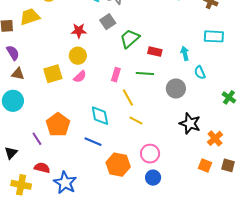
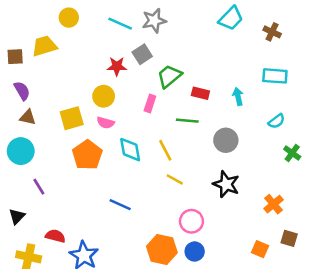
red star: (79, 31) -> (117, 66), moved
cyan semicircle: (200, 72) -> (277, 121), moved, turned -104
pink rectangle: (116, 75) -> (150, 103), moved
pink semicircle: (80, 77) -> (106, 123), turned 56
cyan diamond: (100, 116) -> (130, 150), moved
black star: (190, 123) -> (226, 184), moved
orange pentagon: (58, 125) -> (87, 155), moved
purple line: (37, 139) -> (39, 187), moved
orange hexagon: (118, 165) -> (162, 250), moved
orange square: (205, 165) -> (260, 249), moved

